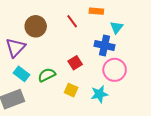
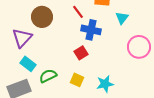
blue cross: (104, 46) -> (91, 30), moved
pink circle: (115, 70) -> (139, 47), moved
green semicircle: (47, 75) -> (48, 76), moved

